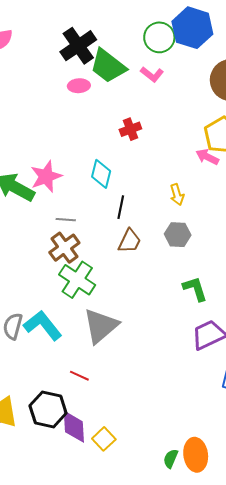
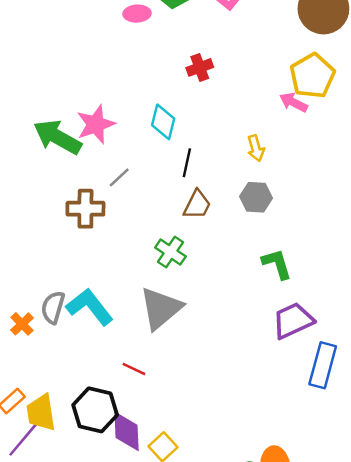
gray line: (66, 220) -> (119, 177), turned -48
brown cross: (64, 248) -> (85, 209), moved, turned 36
green cross: (77, 280) -> (170, 252), moved, size x0.7

